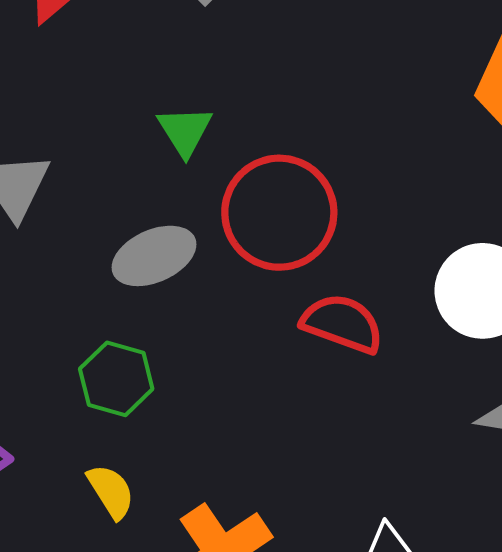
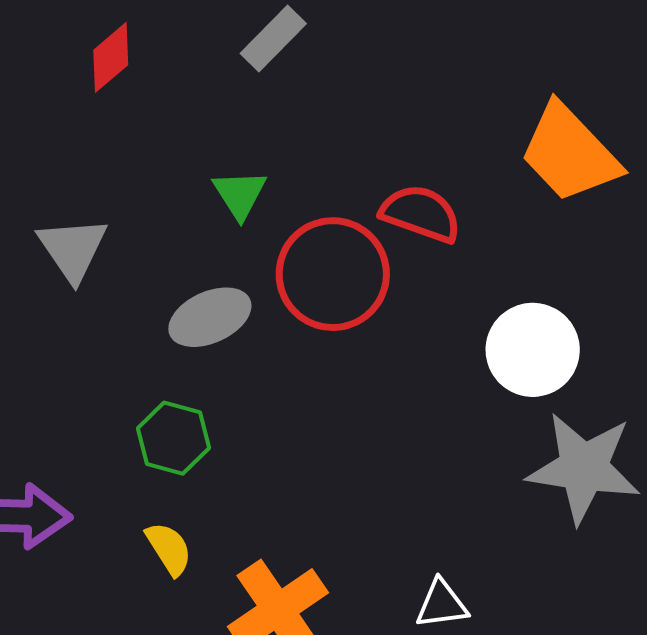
red semicircle: (342, 324) -> (421, 214), moved

